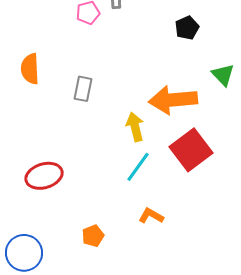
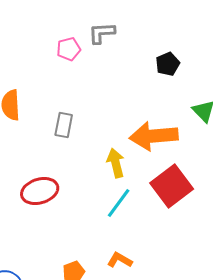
red ellipse: (44, 176) -> (40, 191), moved
orange L-shape: (151, 216) -> (120, 260), moved

